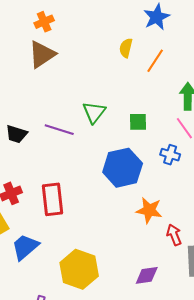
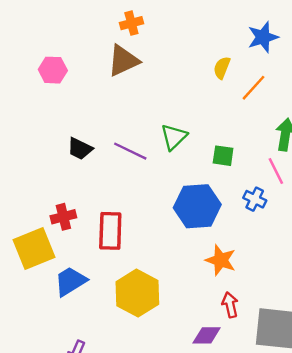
red arrow: (174, 235) -> (230, 305), moved
yellow hexagon: (79, 269) -> (137, 293), moved

